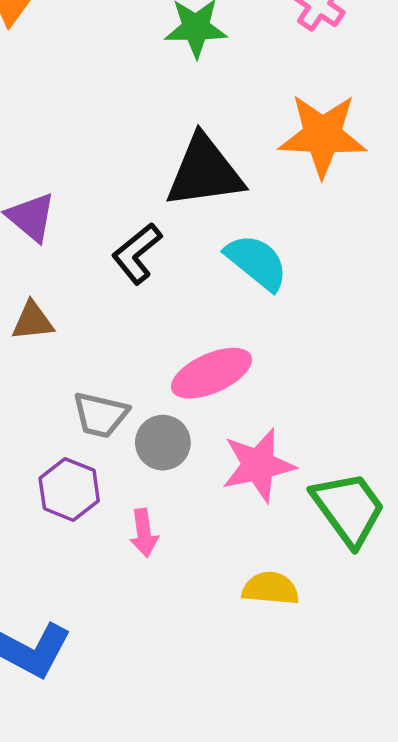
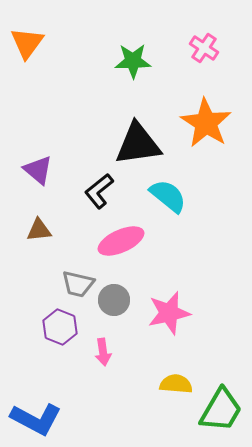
orange star: (323, 135) -> (206, 123), turned 30
pink ellipse: (211, 373) -> (121, 241), moved
green trapezoid: (349, 509) -> (221, 410), moved, turned 66

